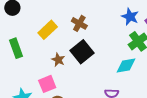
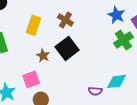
yellow rectangle: (48, 30) -> (34, 25), turned -30
cyan diamond: (126, 65) -> (116, 81), moved

